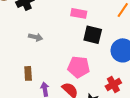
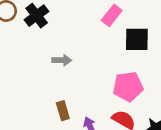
pink rectangle: (79, 13) -> (112, 15), turned -49

